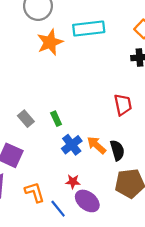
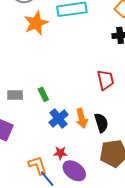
gray rectangle: (26, 119) -> (15, 95), turned -49
orange arrow: (96, 145) -> (82, 118), turned -144
orange L-shape: (35, 192) -> (38, 165), moved

